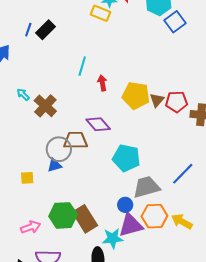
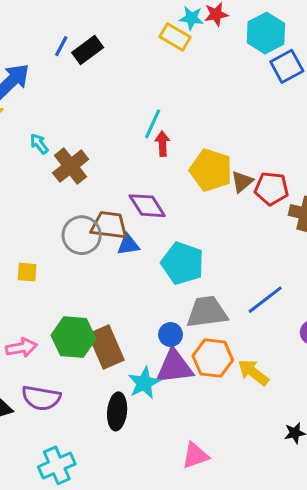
cyan line: (82, 66) -> (153, 124), moved
blue triangle: (54, 165) -> (128, 245), moved
cyan star: (113, 238) -> (144, 383), turned -30

